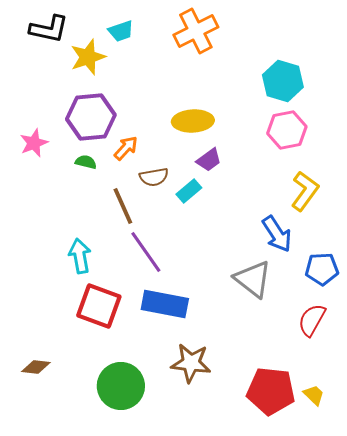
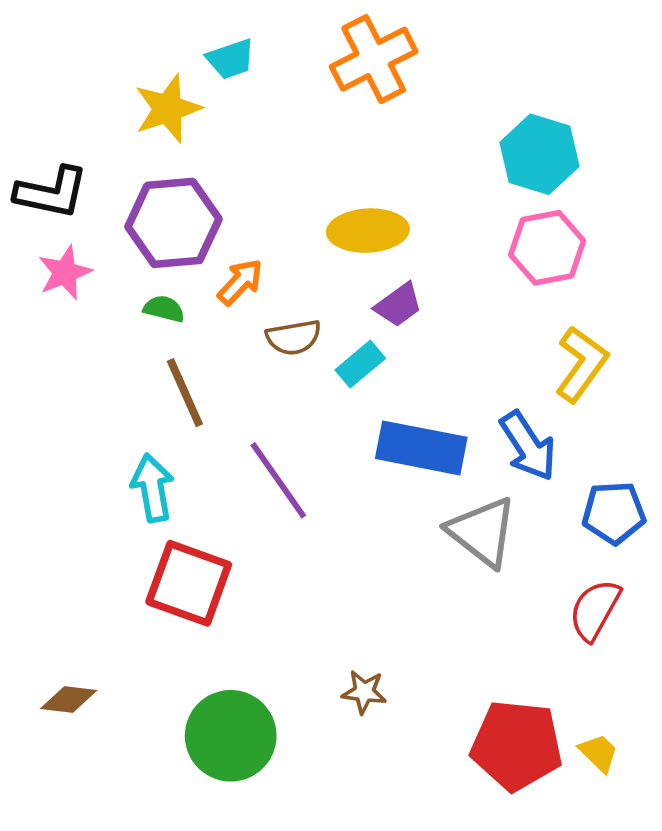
black L-shape: (49, 29) -> (51, 192), moved
brown line: (123, 206) -> (185, 393), moved
blue rectangle: (165, 304) -> (421, 448), moved
brown star: (191, 363) -> (364, 692), size x0.6

